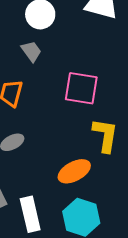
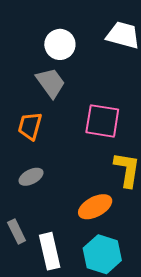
gray trapezoid: (31, 51) -> (51, 83), size x1.4

